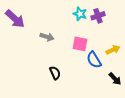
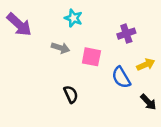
cyan star: (80, 14) -> (73, 18), moved
purple cross: (98, 16) -> (126, 34), moved
pink square: (80, 44) -> (91, 57), moved

